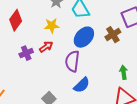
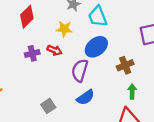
brown cross: (113, 35) -> (125, 65), moved
red arrow: (46, 47) -> (54, 50), turned 48

